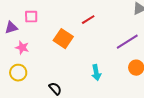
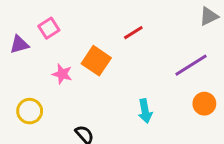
pink square: (31, 17) -> (49, 28), turned -32
pink star: (22, 48) -> (62, 74), moved

